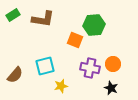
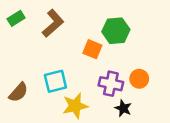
brown L-shape: (43, 19) -> (53, 23), turned -50
yellow star: (61, 86) -> (75, 106), size x1.5
black star: (111, 88) -> (123, 108), moved

